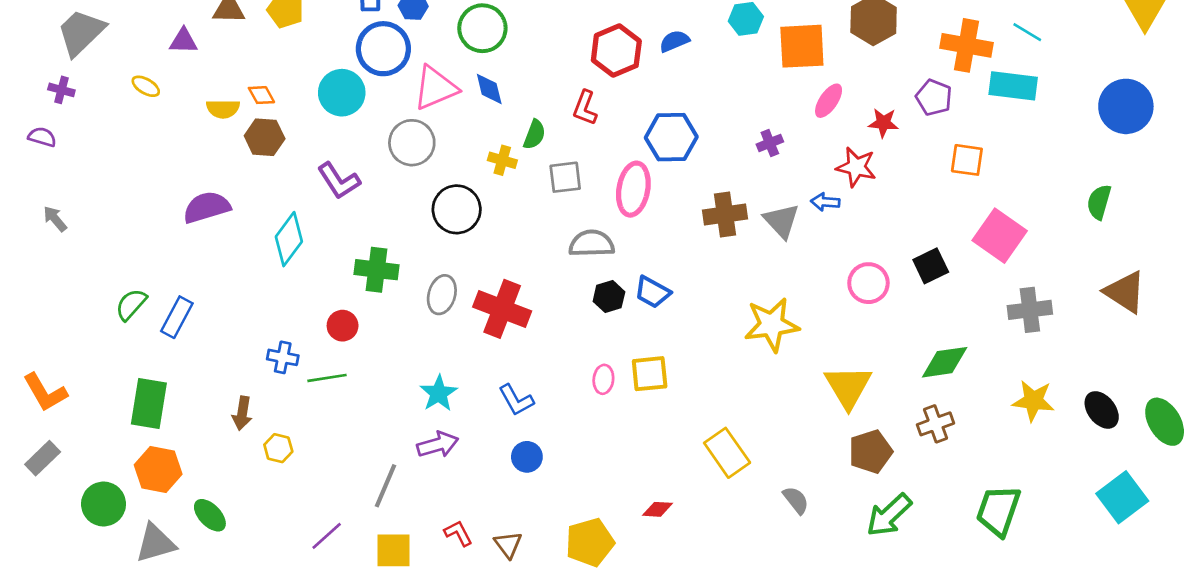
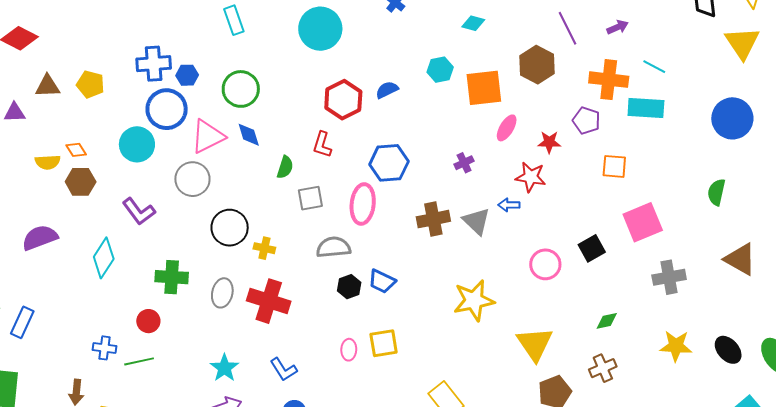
yellow cross: (502, 160) -> (264, 248), moved
pink square: (1000, 236) -> (643, 222), turned 36
green diamond: (945, 362) -> (607, 321), size x0.6

